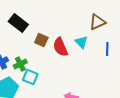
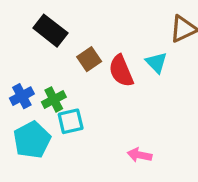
brown square: (41, 40) -> (89, 59), turned 32
cyan square: (30, 77) -> (71, 121), turned -35

